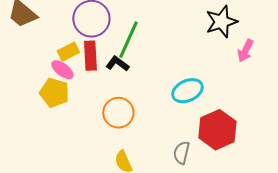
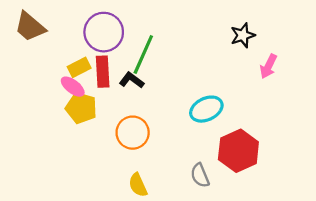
black star: (221, 22) -> (243, 35), size x0.7
yellow pentagon: (54, 93) -> (81, 108), moved
gray semicircle: (181, 153) -> (200, 175), turned -35

